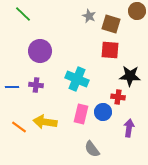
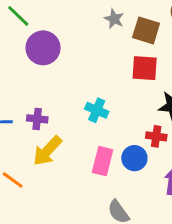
purple circle: (40, 51) -> (43, 48), moved
cyan cross: (77, 79) -> (97, 110), size x0.7
yellow arrow: (45, 122) -> (47, 151), moved, turned -55

